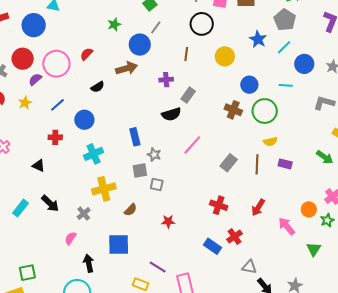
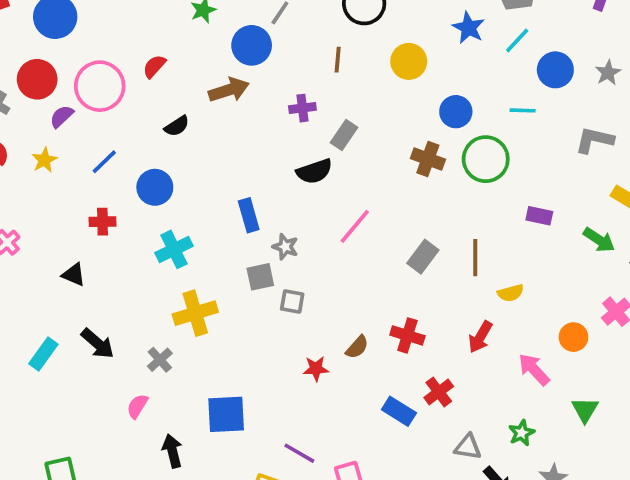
yellow semicircle: (270, 142) -> (511, 293), moved
purple rectangle: (285, 164) -> (539, 216), moved
brown semicircle: (131, 210) -> (357, 347), moved
green star: (327, 220) -> (522, 433), moved

